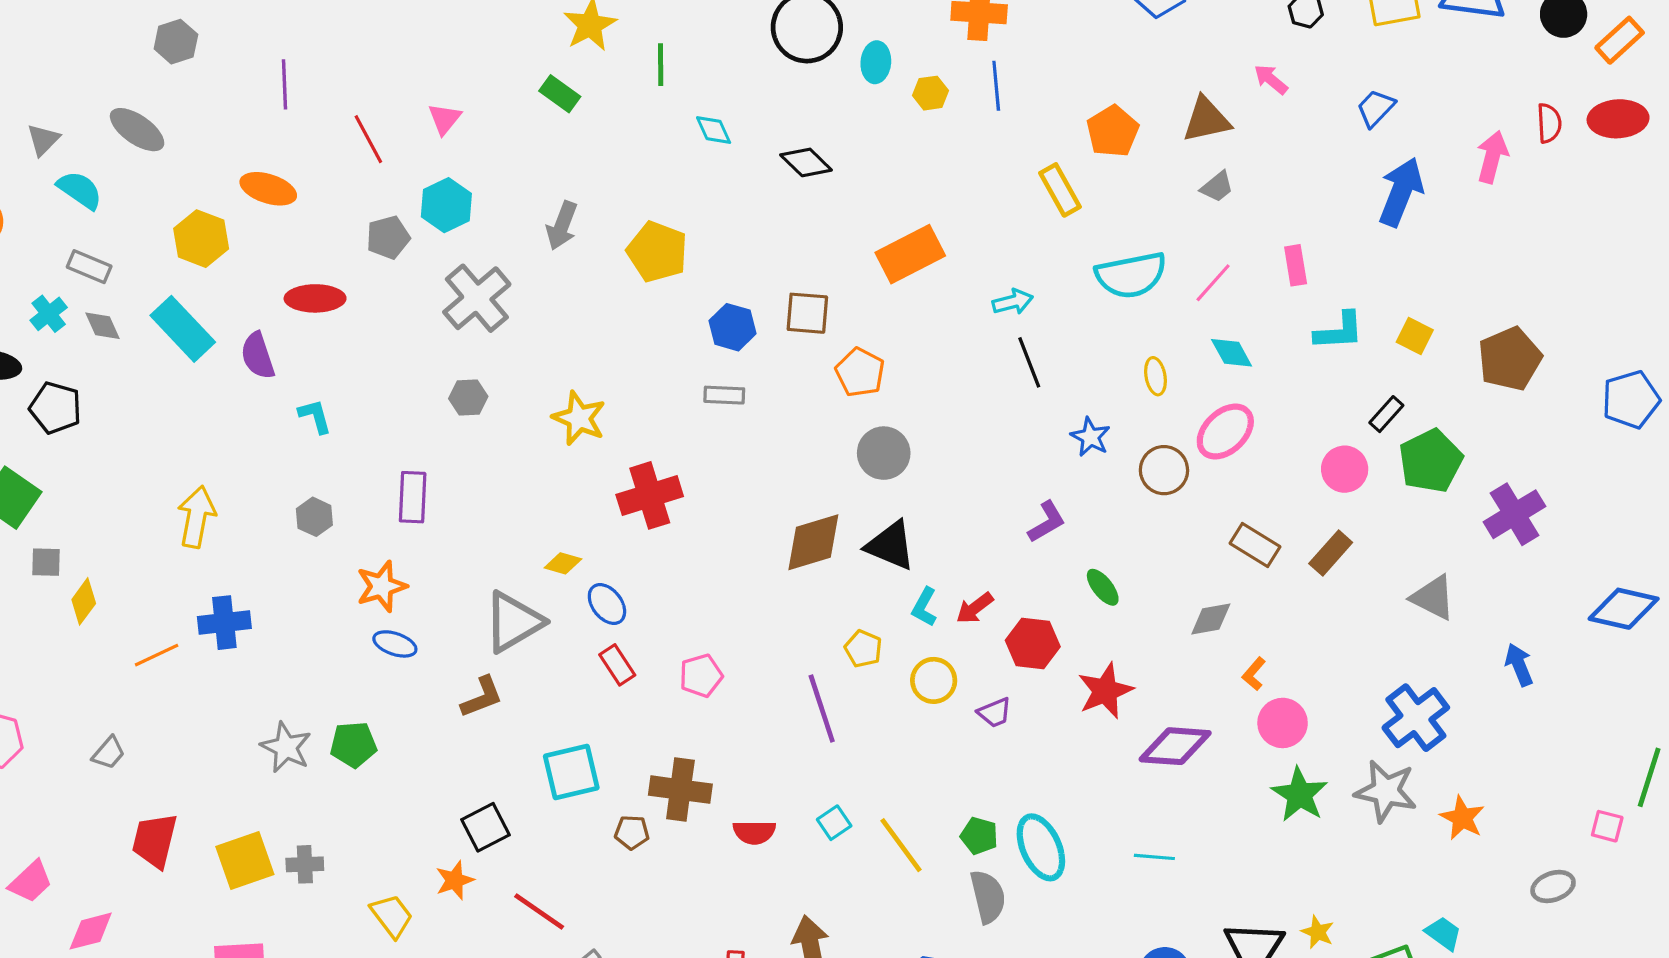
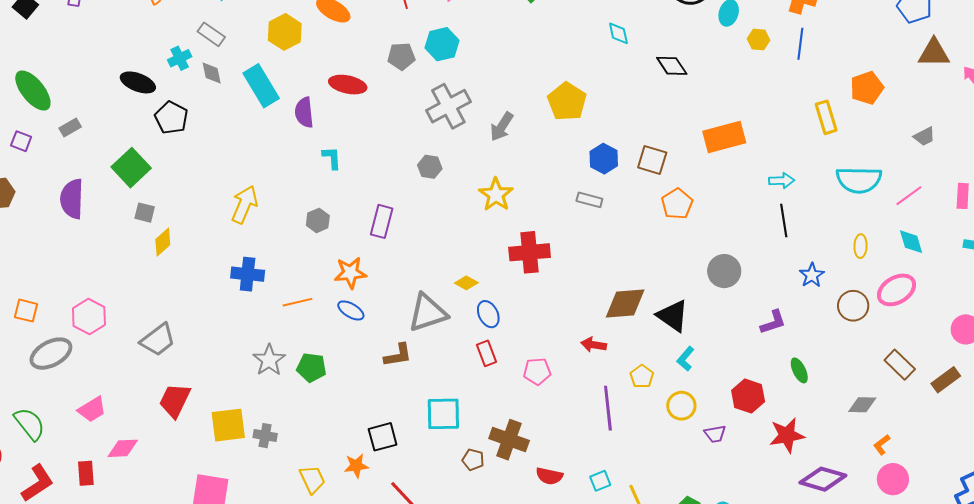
brown triangle: (1206, 120) -> (934, 53), moved
gray arrow: (562, 226) -> (502, 127), moved
gray circle: (884, 453) -> (724, 271), moved
red arrow: (975, 608) -> (594, 345), moved, turned 35
orange line: (157, 655) -> (297, 302), moved
gray trapezoid: (109, 753) -> (158, 340), size x1.6

